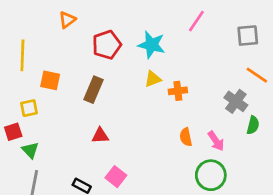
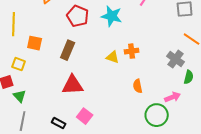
red pentagon: (107, 45) -> (78, 16), turned -30
yellow triangle: (153, 79) -> (113, 57), moved, turned 40
yellow square: (29, 108) -> (19, 64), turned 32
red triangle: (100, 136) -> (73, 85), size x1.6
pink arrow: (216, 141) -> (173, 97), moved, turned -77

